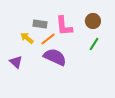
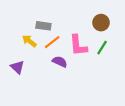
pink L-shape: (64, 26) -> (78, 45), moved
purple semicircle: (55, 57) -> (60, 62), size x0.6

